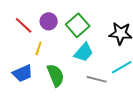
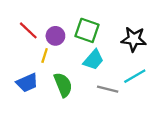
purple circle: (49, 21) -> (55, 36), moved
green square: (78, 25) -> (87, 30), turned -30

